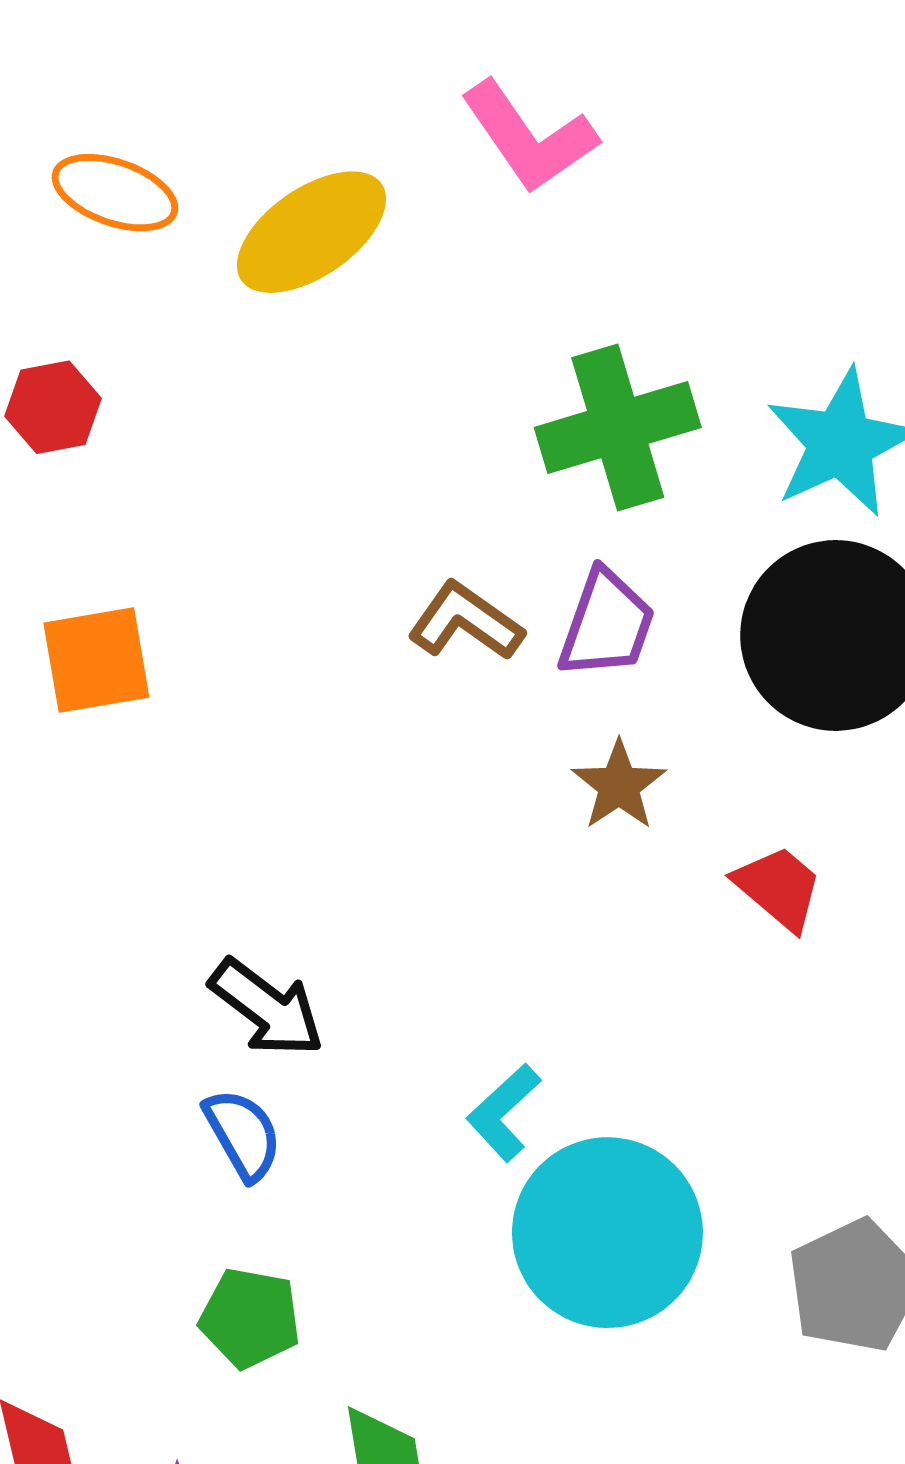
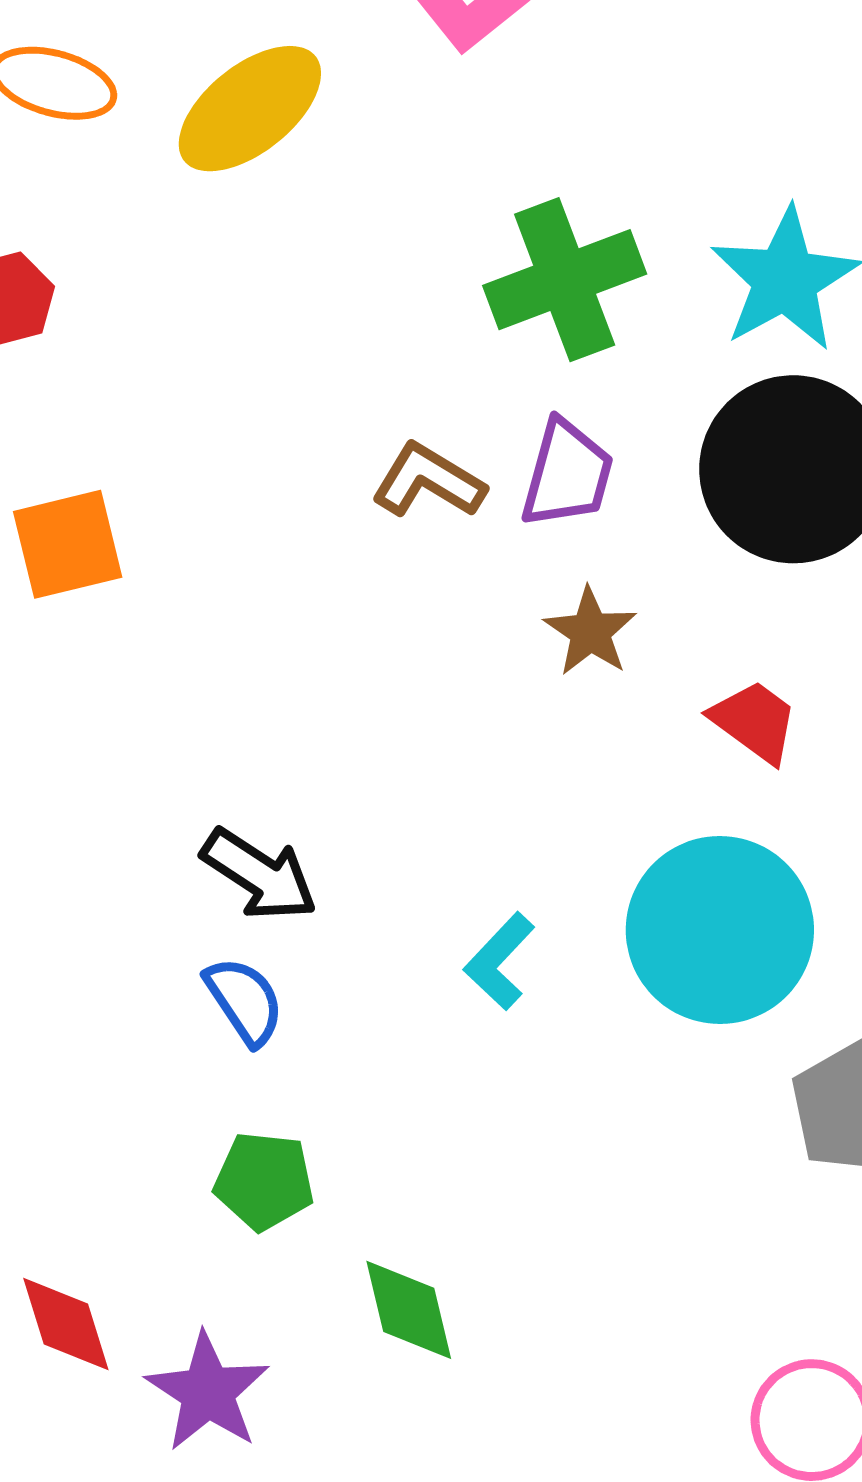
cyan circle: (607, 1233) -> (720, 930), moved

